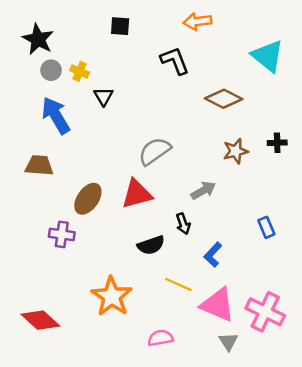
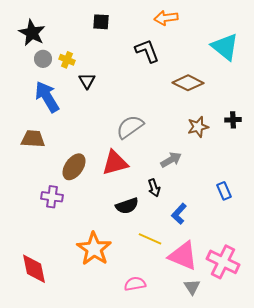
red diamond: (40, 320) -> (34, 269), turned 36

